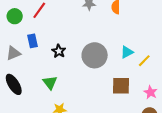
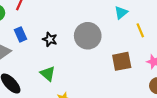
cyan triangle: (127, 52) -> (121, 13), moved
yellow line: (144, 61) -> (140, 30), turned -56

